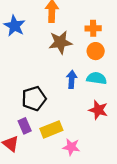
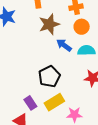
blue arrow: (72, 79) -> (64, 45), moved, turned -49
black pentagon: (34, 99) -> (49, 76), moved

